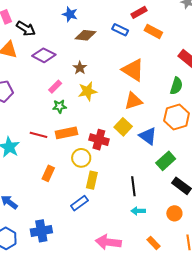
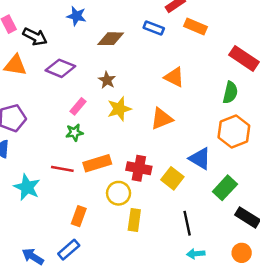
blue star: (70, 14) -> (76, 16), moved
orange triangle: (133, 70) -> (174, 77), size x0.7
orange triangle: (133, 101) -> (162, 119), moved
green star: (59, 106) -> (74, 132), moved
yellow square: (123, 127) -> (172, 178), moved
blue rectangle: (79, 203) -> (69, 250), moved

